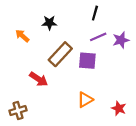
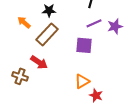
brown rectangle: (60, 54) -> (47, 34), moved
red star: (119, 108) -> (96, 95), moved
brown cross: (18, 111) -> (20, 76), moved, turned 35

